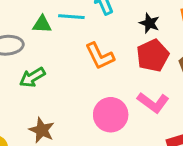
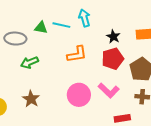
orange L-shape: (100, 56) -> (77, 54), turned -80

